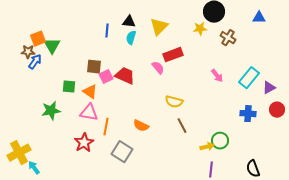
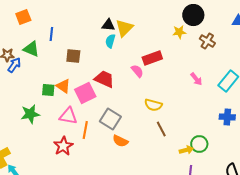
yellow triangle: (159, 27) -> (124, 28), moved
blue line: (107, 31) -> (51, 34), moved
orange square: (38, 39) -> (23, 17), moved
green triangle: (52, 46) -> (31, 49), turned -36
brown square: (94, 67) -> (73, 56), moved
pink square: (106, 77) -> (85, 93), moved, size x1.5
orange triangle: (90, 92) -> (63, 86), moved
orange semicircle: (141, 126) -> (120, 141), moved
gray square: (122, 152) -> (110, 119), moved

